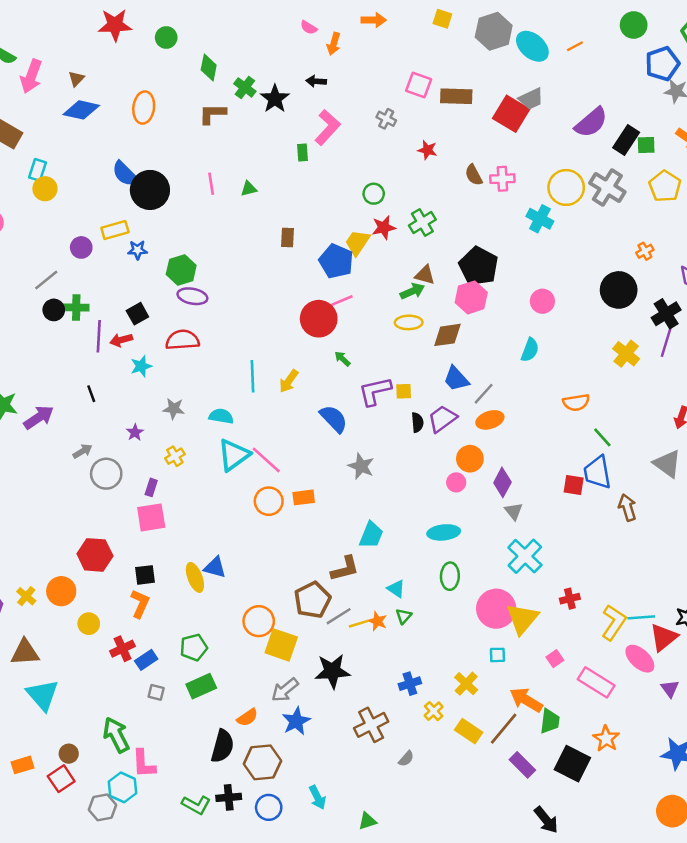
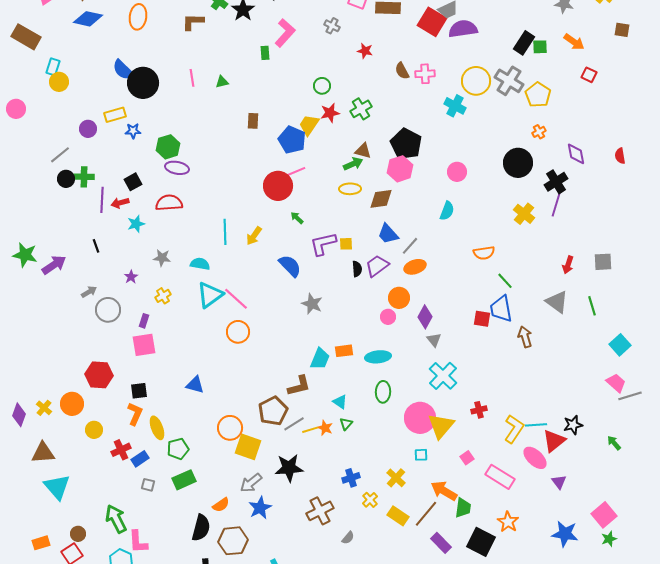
purple semicircle: (591, 122) -> (463, 29), moved, turned -148
yellow pentagon: (665, 186) -> (538, 95), moved
orange rectangle: (304, 497) -> (344, 351), moved
yellow ellipse: (195, 577) -> (157, 428), moved

